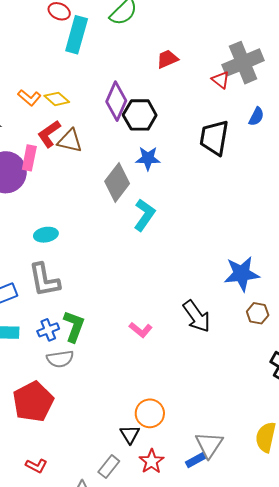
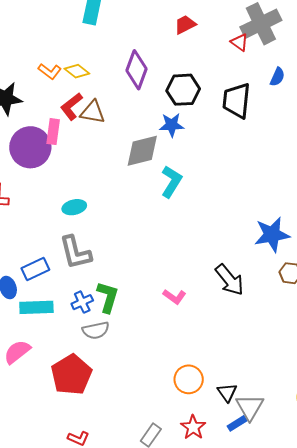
black hexagon: (140, 115) -> (183, 90), moved
gray diamond: (117, 182) -> (142, 151), turned 42
black triangle: (130, 434) -> (227, 393), moved

